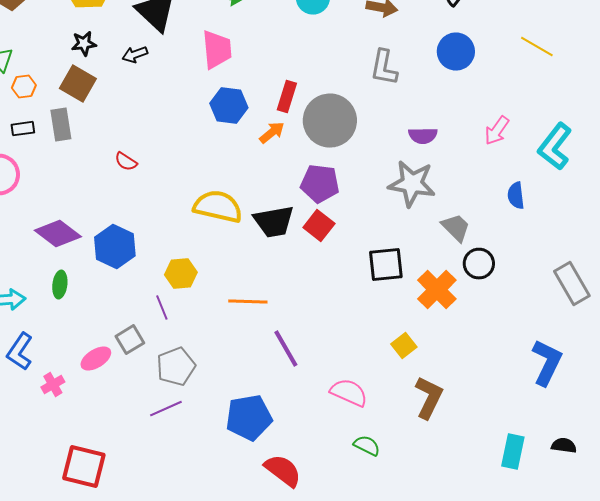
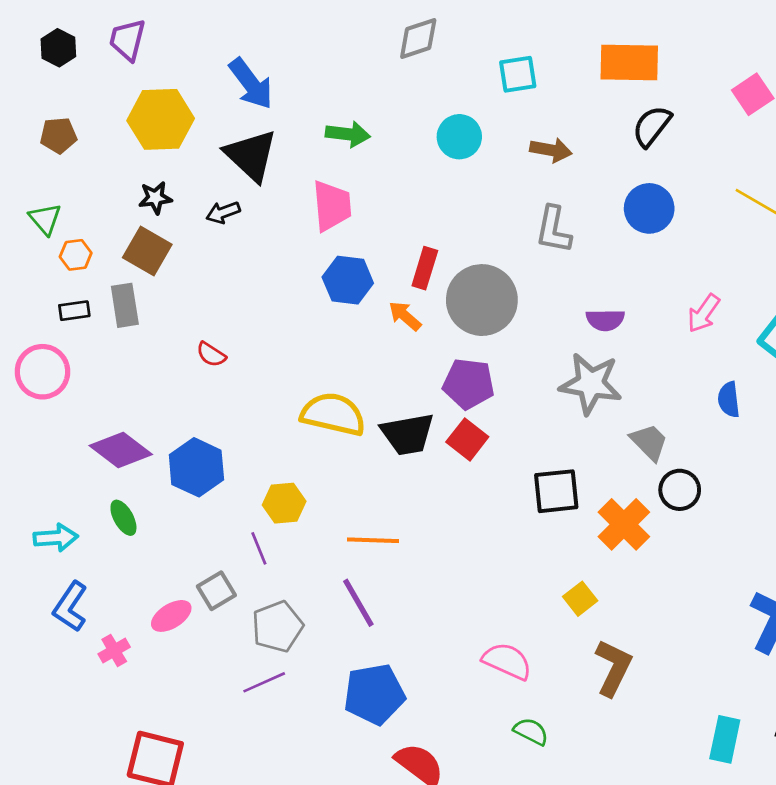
orange arrow: (272, 133) -> (405, 316), turned -100
green ellipse: (60, 285) -> (123, 518), turned -36
purple line: (286, 349) -> (358, 603), moved

